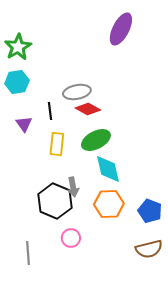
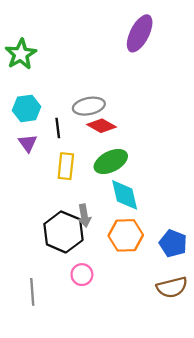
cyan hexagon: (17, 82) -> (27, 108), moved

